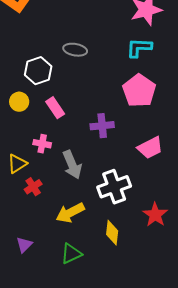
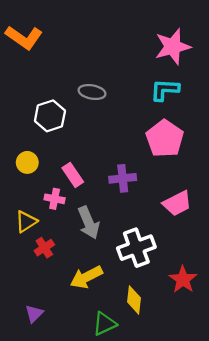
yellow circle: (19, 102) -> (27, 162), moved
pink rectangle: (55, 108) -> (73, 175), moved
green triangle: (71, 254) -> (105, 324), moved

